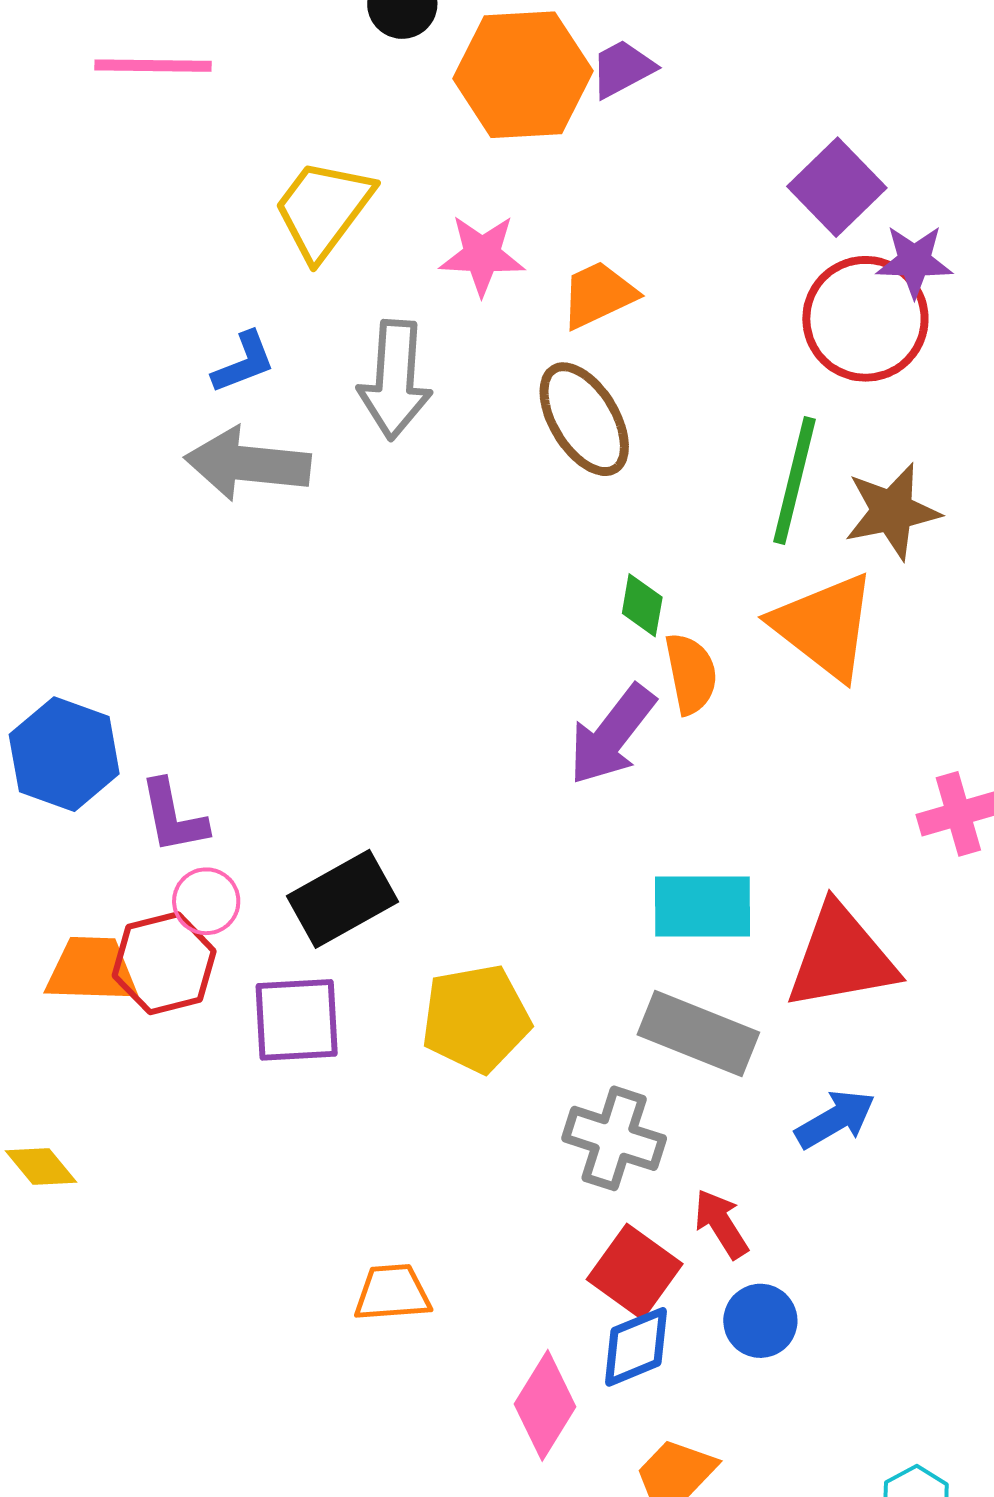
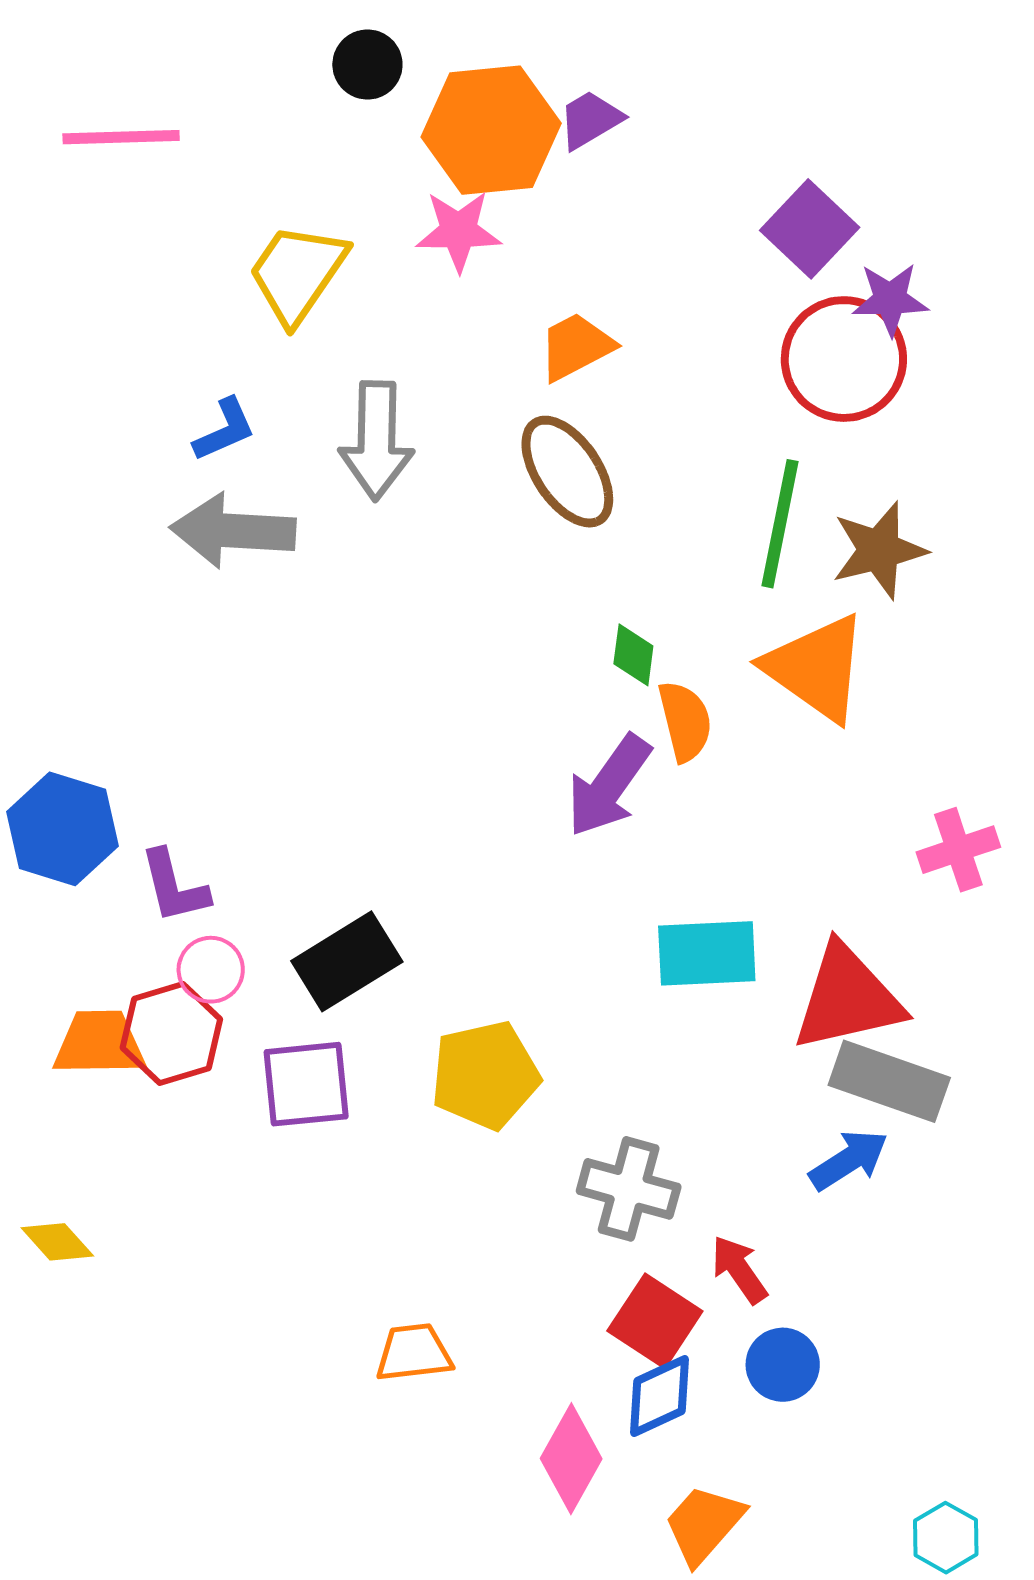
pink star: (482, 255) -> (459, 231), moved
gray rectangle: (698, 1033) -> (889, 1081), moved

